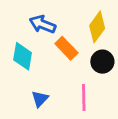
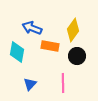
orange rectangle: (66, 48) -> (50, 46), turned -36

